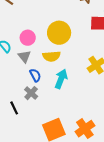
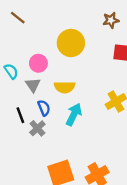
yellow circle: (59, 33) -> (71, 43), moved
black line: (14, 108) -> (20, 115), moved

